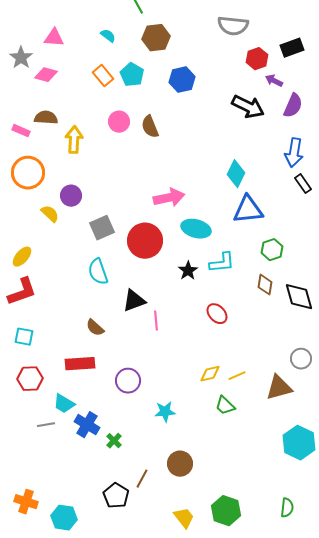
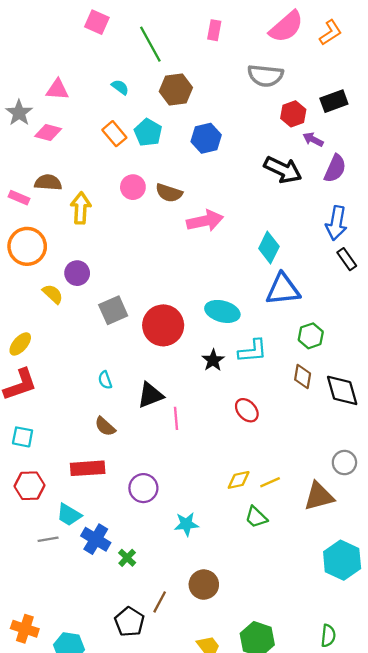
brown semicircle: (150, 127) -> (169, 193), turned -50
pink arrow: (169, 198) -> (205, 221), moved
cyan semicircle: (98, 272) -> (105, 380), moved, size x0.6

